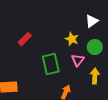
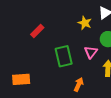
yellow star: (72, 39) -> (85, 23), moved

